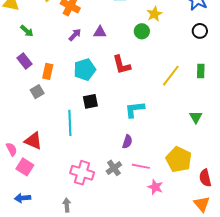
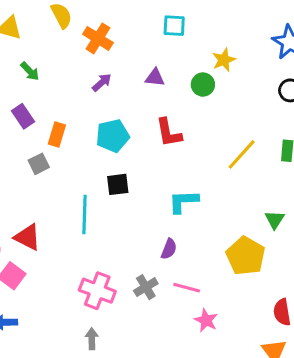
purple triangle: (100, 32) -> (155, 78), moved
yellow pentagon: (179, 159) -> (246, 256), moved
gray arrow: (67, 205) -> (92, 339), moved

